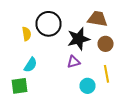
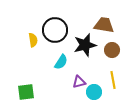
purple triangle: (74, 62) -> (79, 82), moved
cyan semicircle: (30, 65) -> (61, 62), moved

